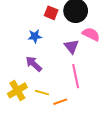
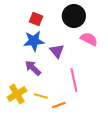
red square: (51, 13) -> (36, 19), moved
blue star: (35, 36) -> (34, 41), size x1.5
purple triangle: (72, 47) -> (57, 51), moved

